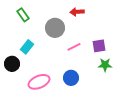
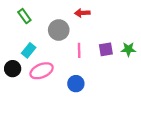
pink line: (74, 47) -> (79, 50), turned -64
green star: (105, 65) -> (128, 49), moved
pink ellipse: (39, 82) -> (42, 71), moved

